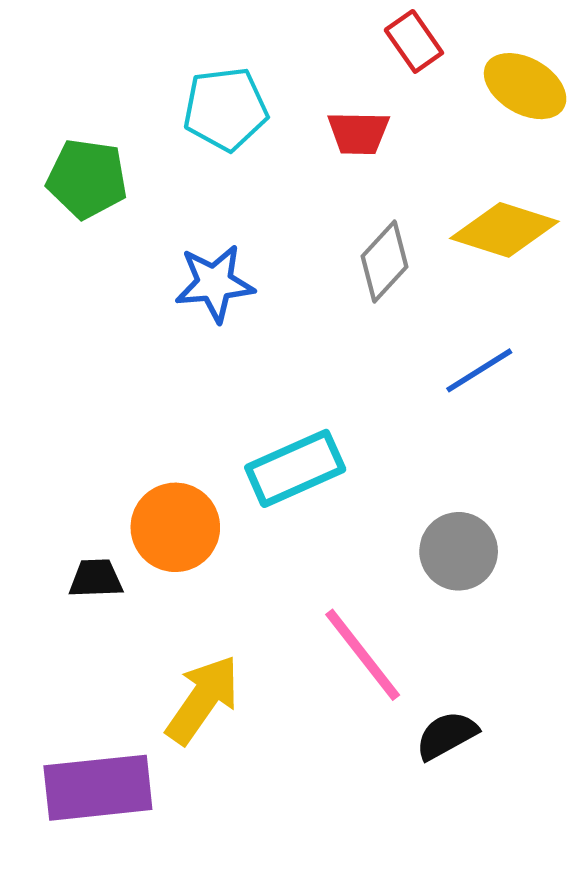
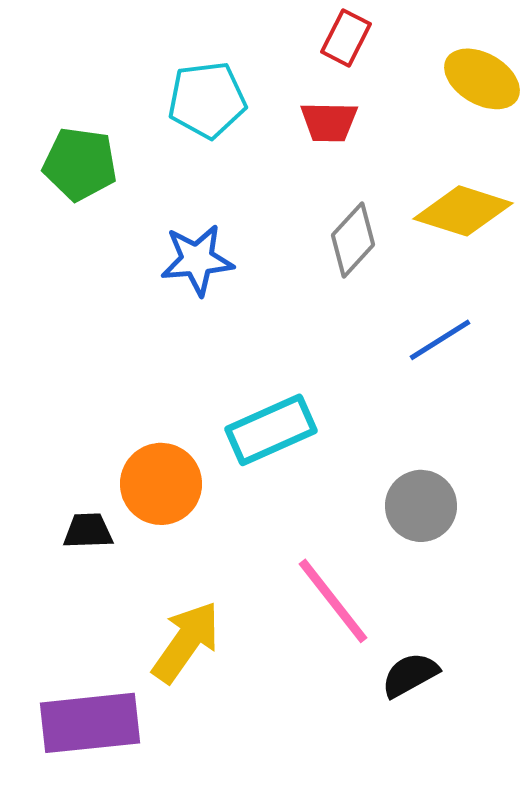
red rectangle: (414, 41) -> (346, 38), moved, turned 62

